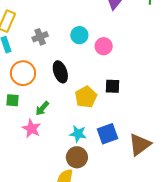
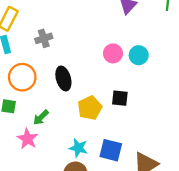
cyan circle: (79, 35) -> (139, 55), moved
blue square: (107, 134) -> (111, 150), turned 30

